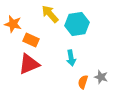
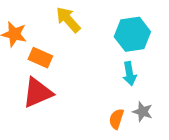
cyan hexagon: (77, 24) -> (132, 34), moved
cyan arrow: (71, 58) -> (130, 74), moved

